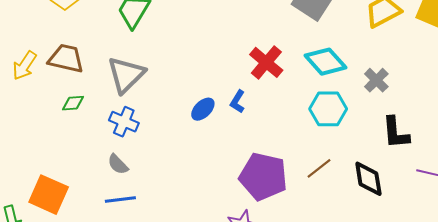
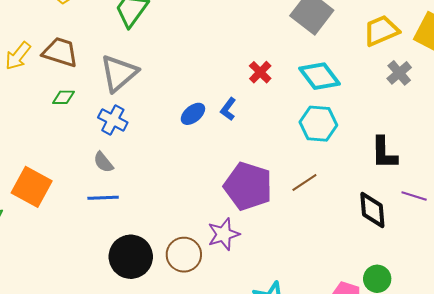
red cross: (266, 62) -> (260, 72), size x0.7
gray cross: (376, 80) -> (399, 73), moved
black diamond: (368, 179) -> (372, 210), moved

